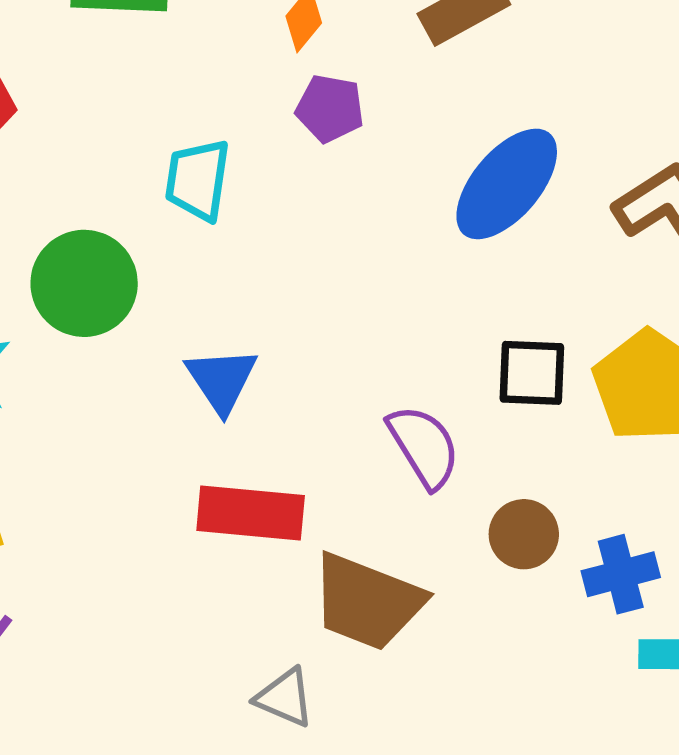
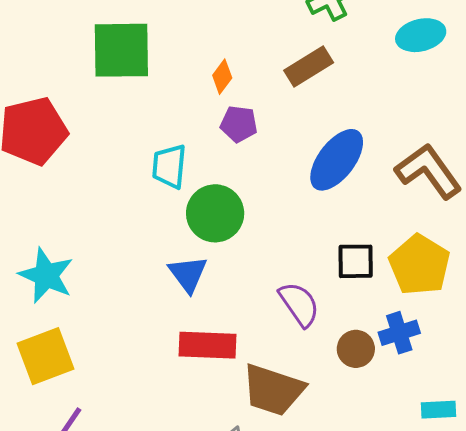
green circle: (84, 283) -> (215, 213), moved
blue cross: (621, 574) -> (399, 333), moved

